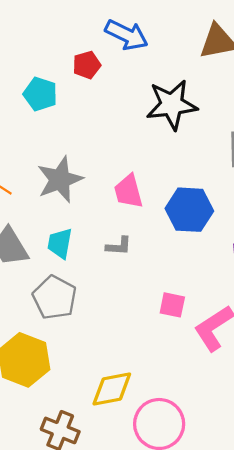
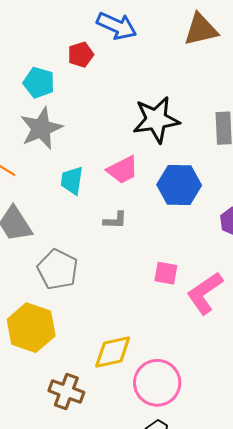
black star: (172, 105) -> (156, 120), moved
gray star: (60, 180) -> (41, 128), moved
pink trapezoid: (128, 191) -> (123, 170), turned -100
cyan trapezoid: (60, 243) -> (72, 181), moved

